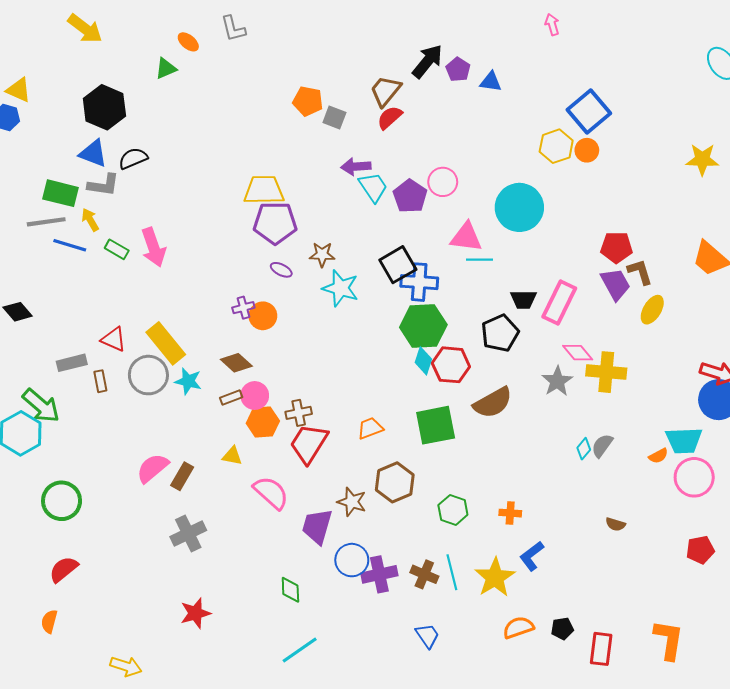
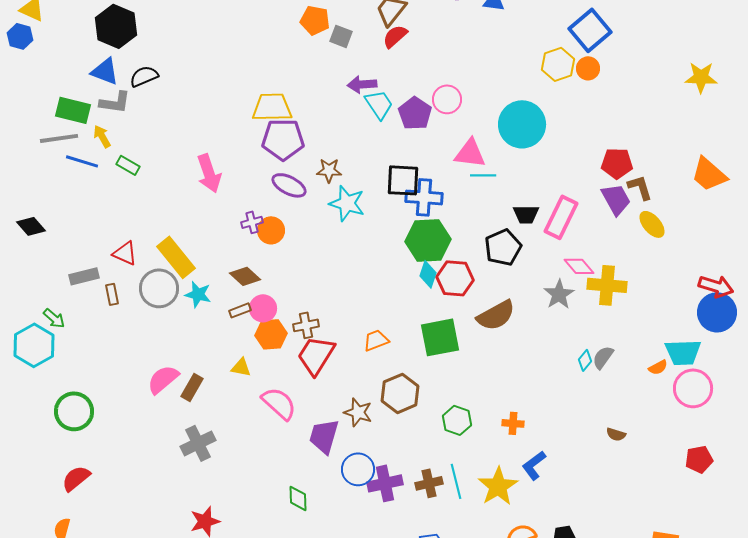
pink arrow: (154, 247) -> (209, 173), moved
black square: (398, 265) -> (403, 180), turned 33
purple ellipse: (281, 270) -> (289, 185), size x1.6
yellow ellipse: (652, 310) -> (652, 224), turned -72
green arrow: (41, 406) -> (54, 318), size x0.6
brown cross: (424, 574) -> (429, 483), turned -36

